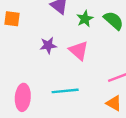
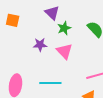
green star: (85, 19) -> (64, 28), moved

